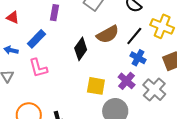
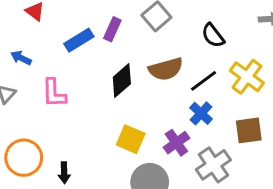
purple rectangle: (55, 13) -> (112, 29), moved
blue rectangle: (37, 39) -> (79, 40), moved

